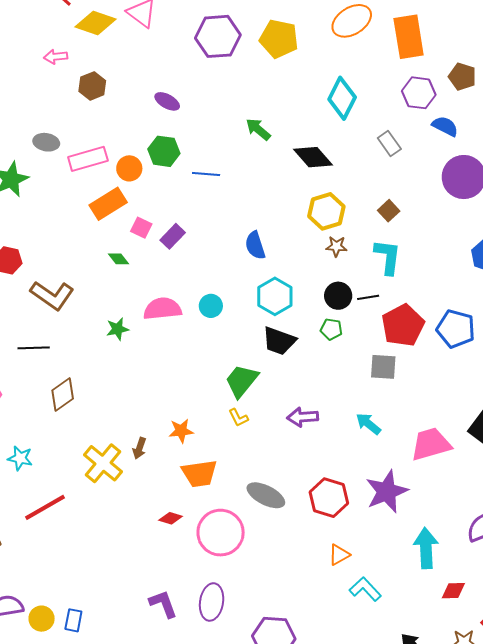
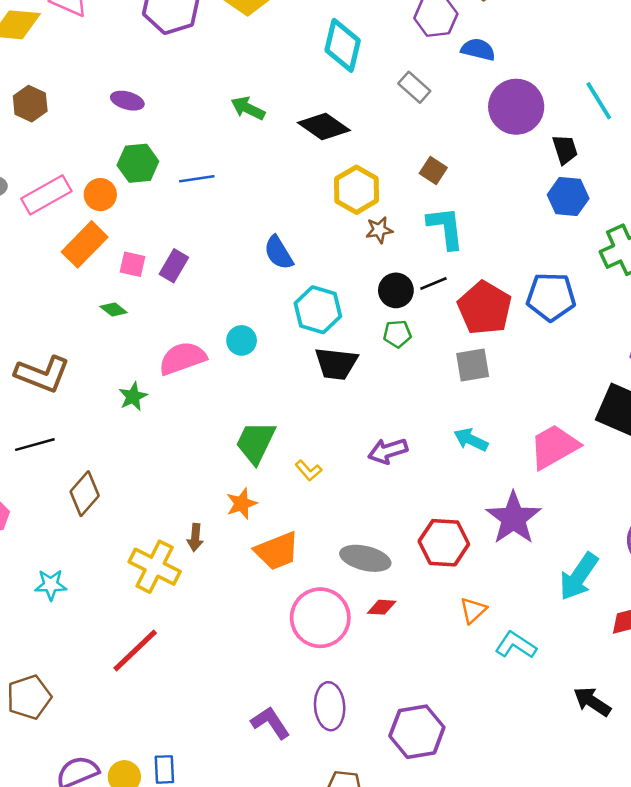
green trapezoid: (242, 381) -> (256, 442), moved
red line: (45, 507) -> (135, 651), moved
red diamond: (171, 518) -> (382, 607), moved
cyan arrow: (426, 548) -> (579, 577), turned -129

